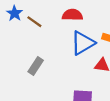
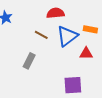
brown line: (34, 22) -> (41, 35), moved

